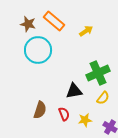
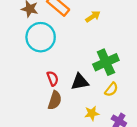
brown semicircle: (40, 110) -> (55, 100), moved
red semicircle: (64, 114) -> (53, 79), moved

